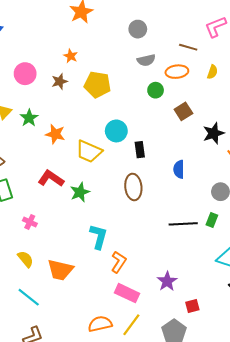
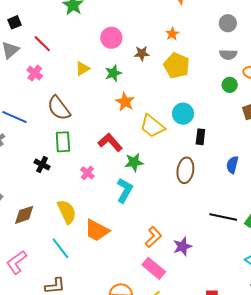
orange star: (71, 56) -> (172, 34), moved
green star: (29, 118) -> (113, 73), moved
pink cross: (30, 222) -> (87, 173), moved
cyan L-shape: (98, 237) -> (125, 190), moved
yellow semicircle: (26, 259) -> (67, 212), size x1.4
purple star: (167, 281) -> (182, 246), moved

